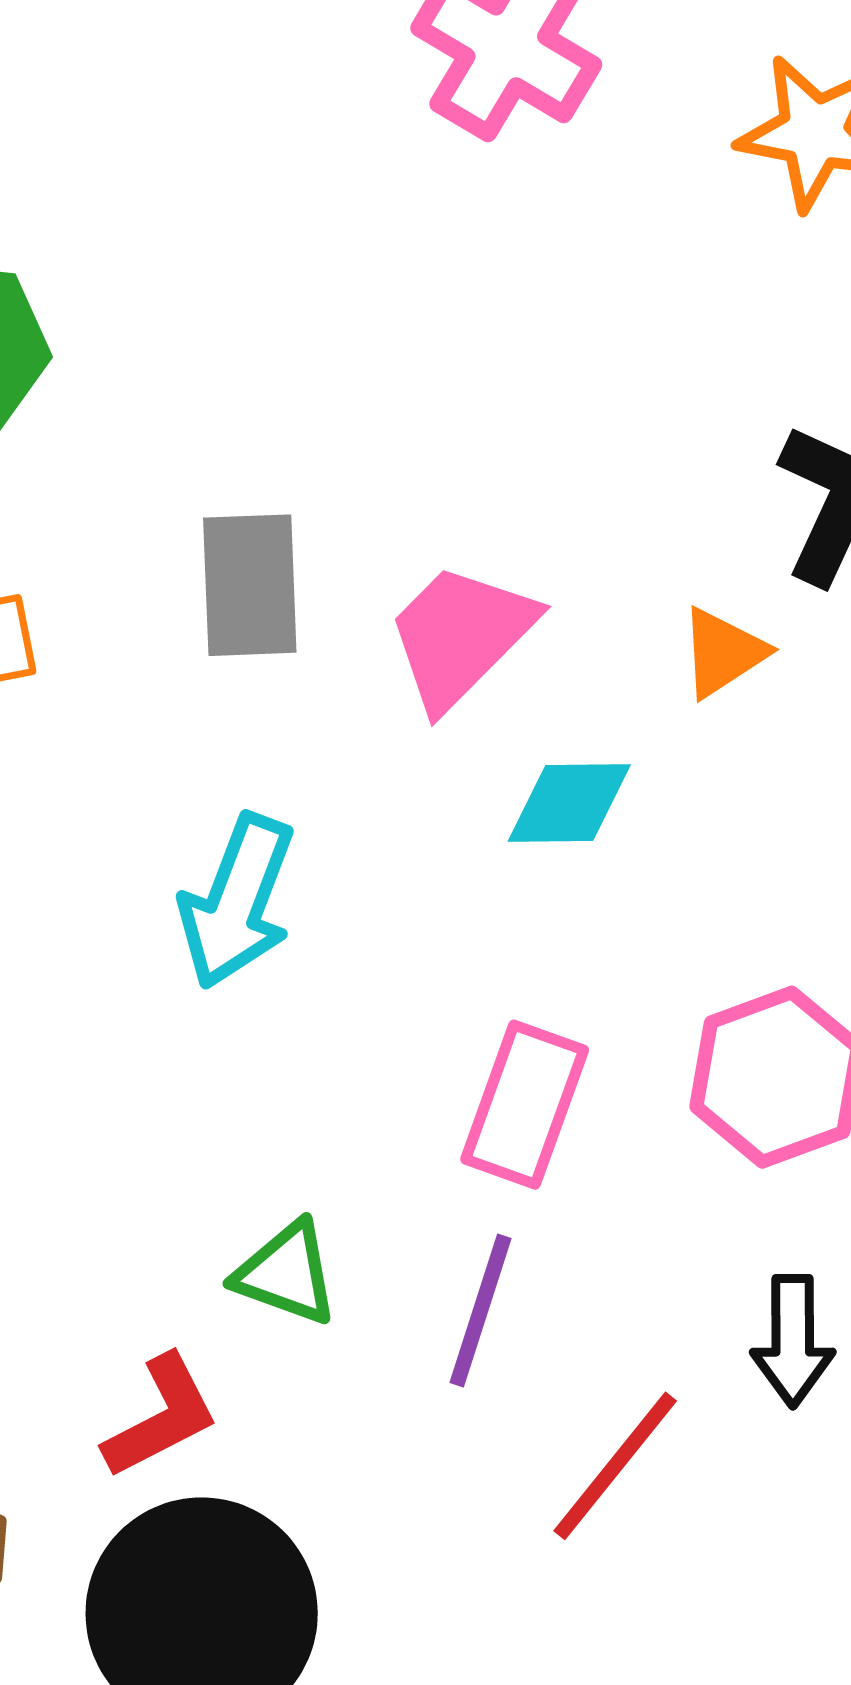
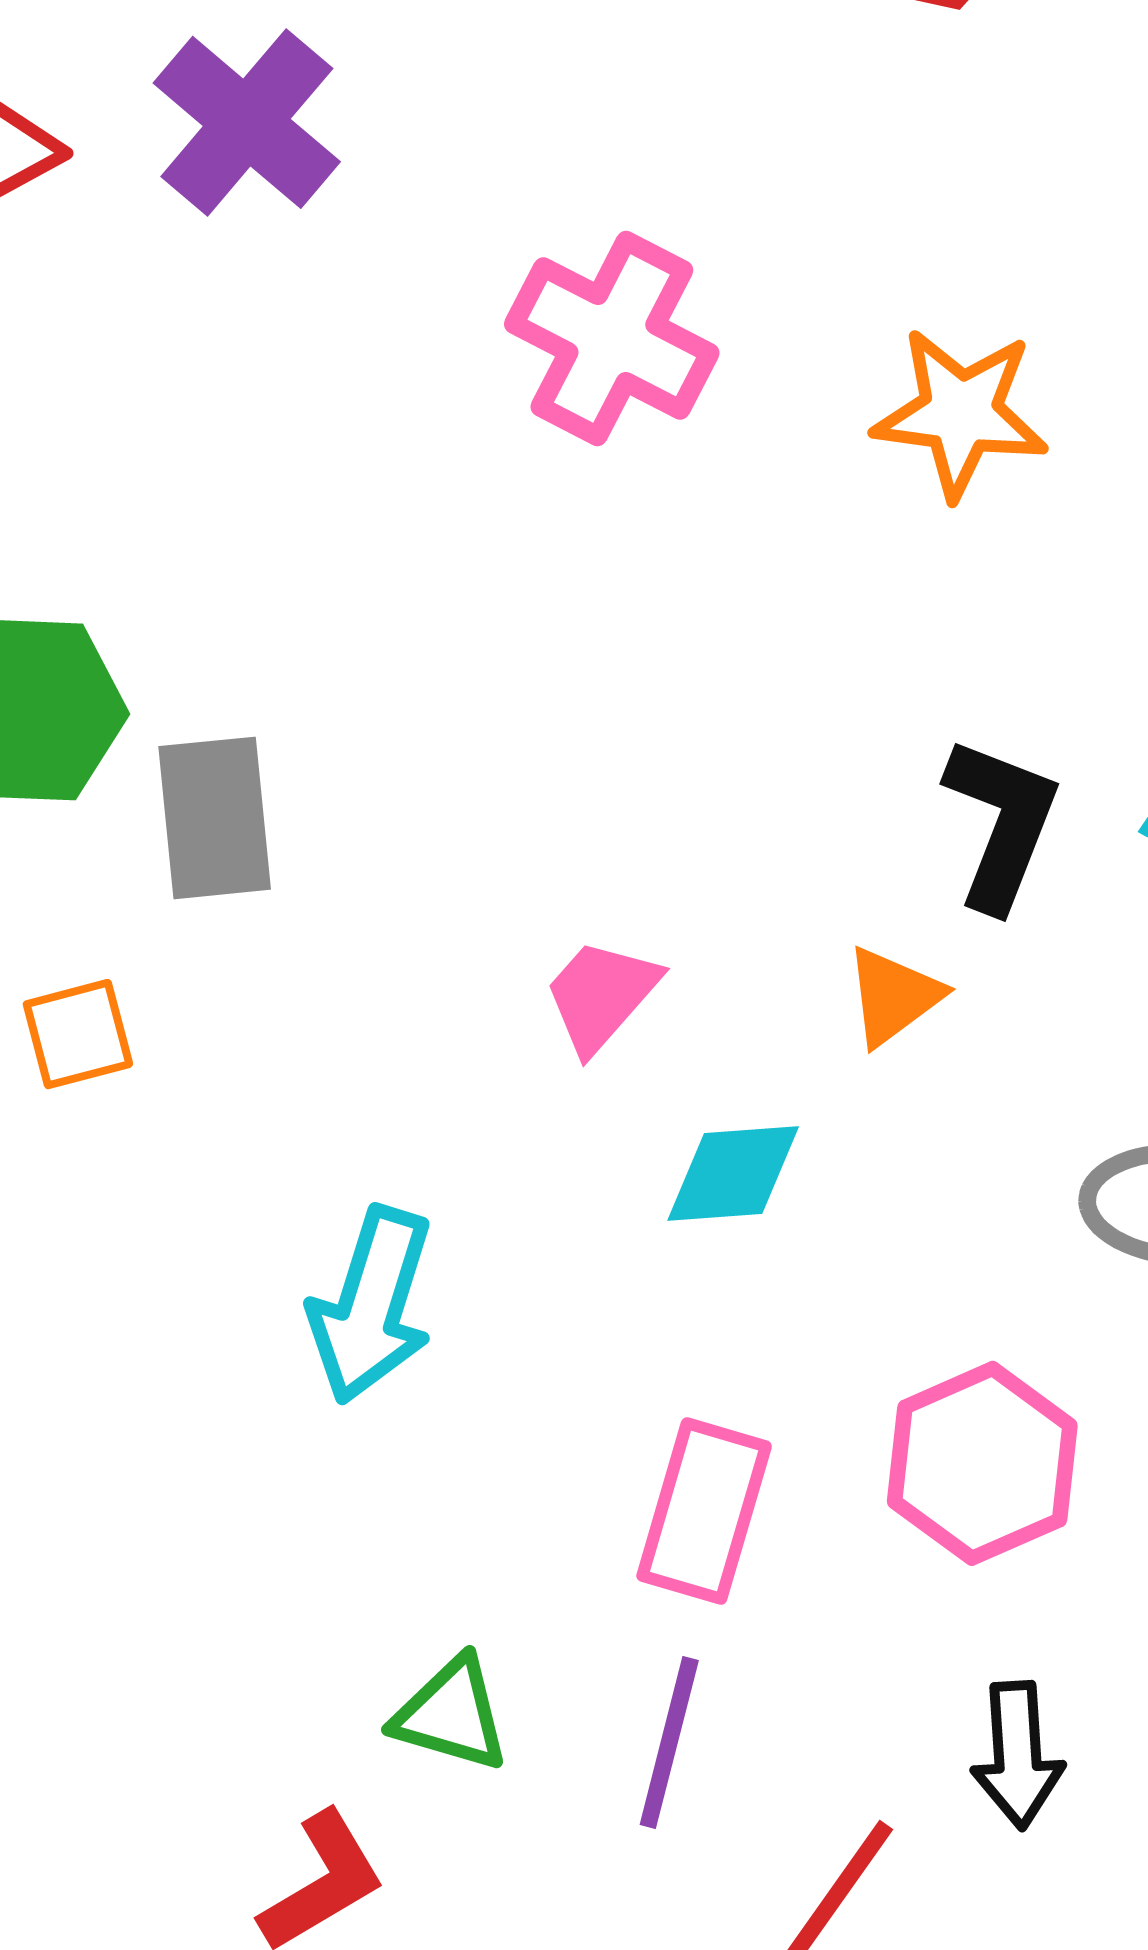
gray rectangle: (250, 585) -> (215, 818), moved
pink trapezoid: (461, 636) -> (601, 995), size x0.7

